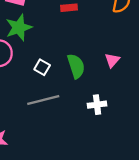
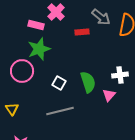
pink triangle: (112, 60) -> (109, 95), moved
white cross: (97, 105) -> (120, 75), moved

